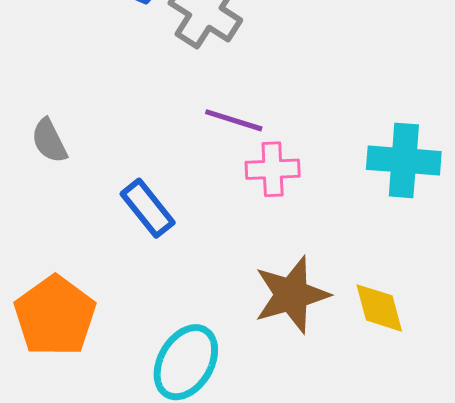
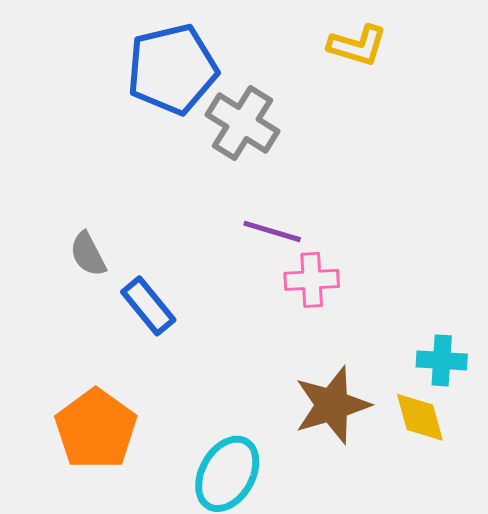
cyan cross: (404, 160) -> (442, 360), moved, size x0.7
blue rectangle: (148, 208) -> (148, 306), moved

